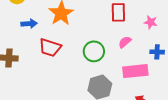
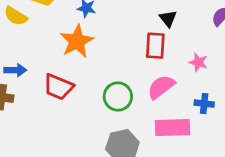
blue arrow: (29, 24) -> (15, 70), moved
pink semicircle: (125, 42) -> (161, 87), size x1.5

